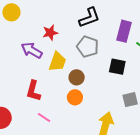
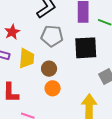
black square: (117, 67) -> (86, 48), size x1.4

